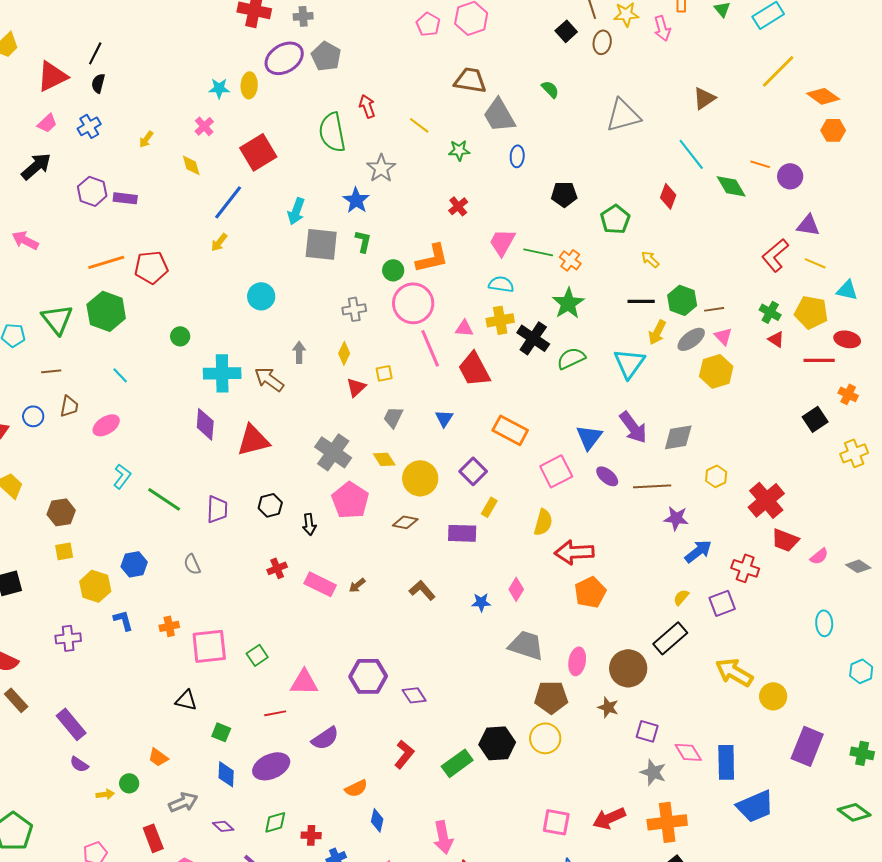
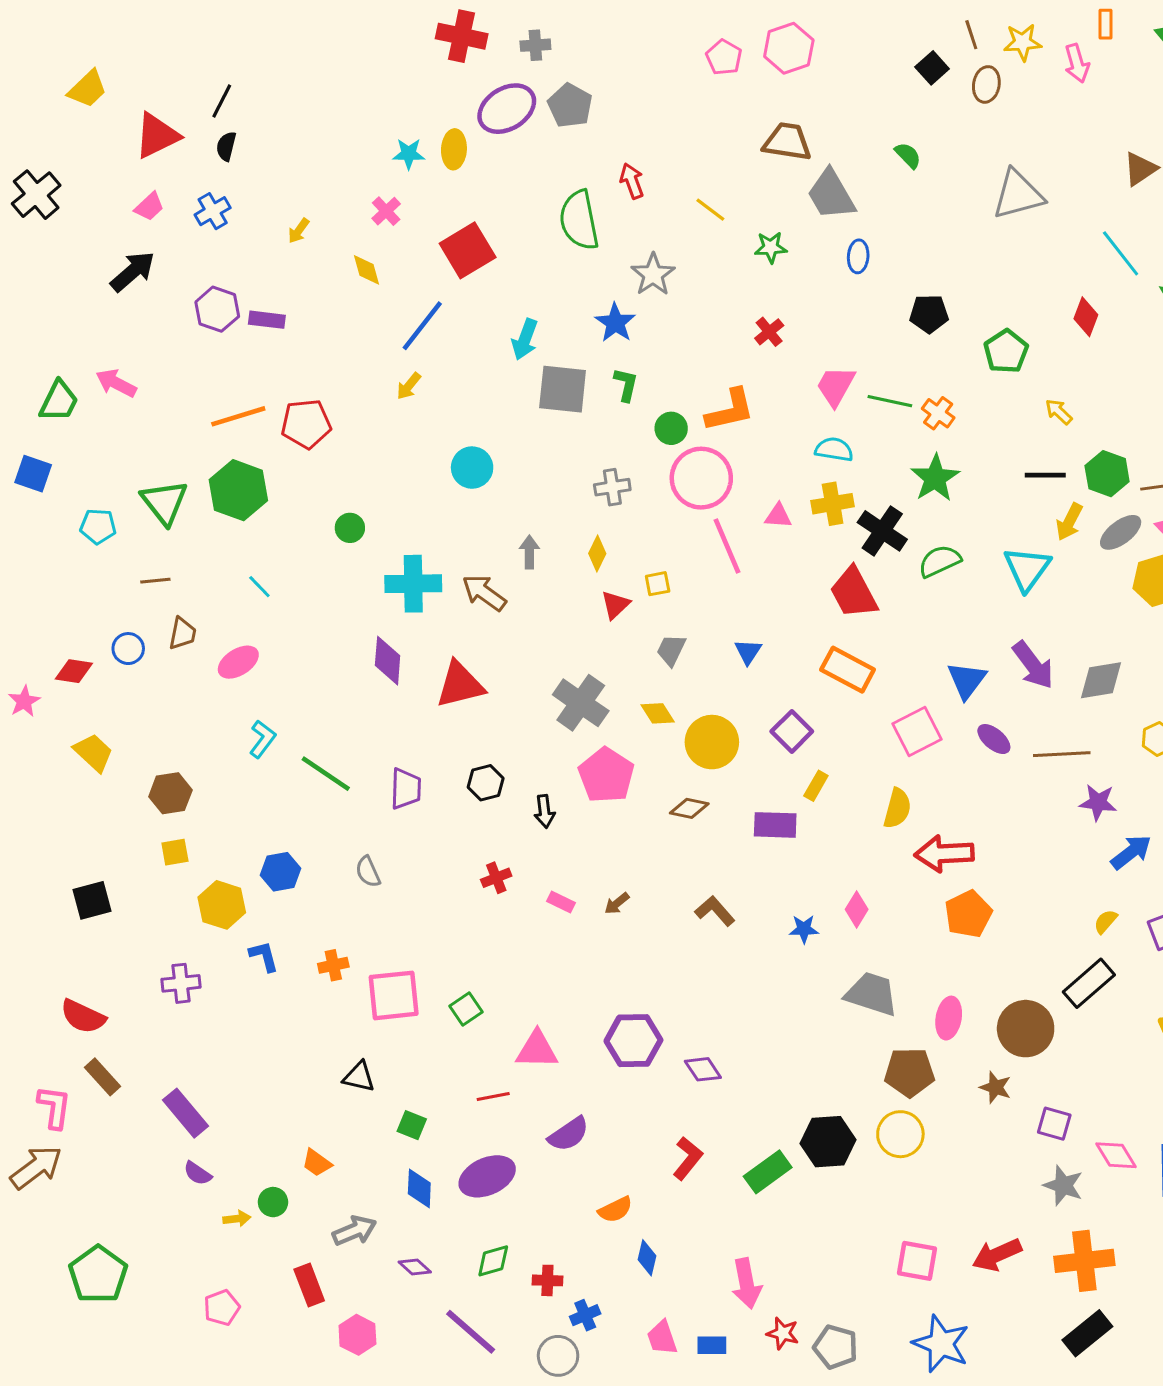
red trapezoid: (474, 369) -> (854, 593), moved
pink rectangle: (320, 584) -> (561, 902), size x0.6

